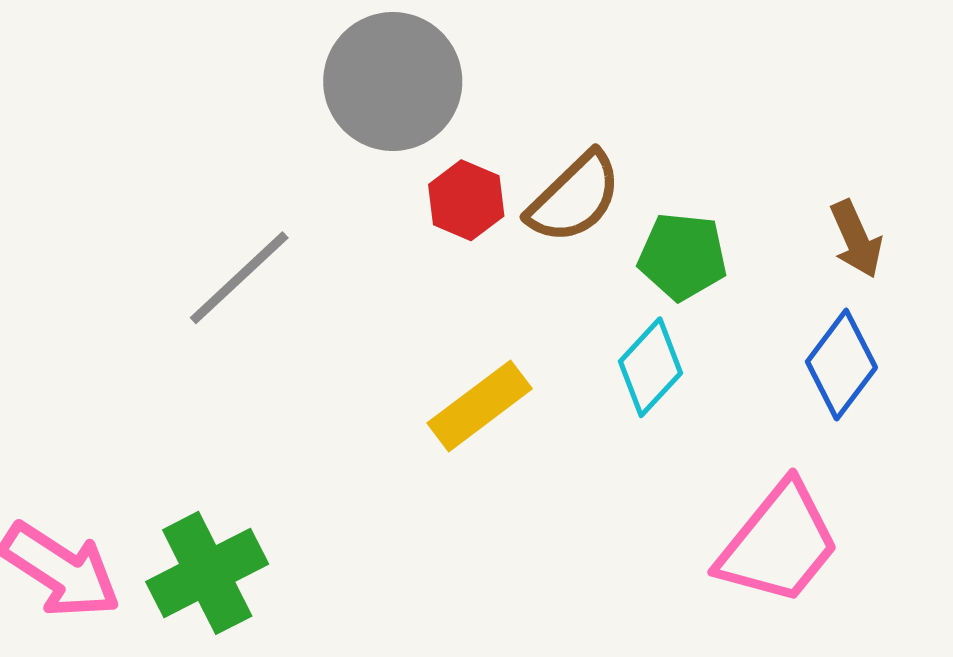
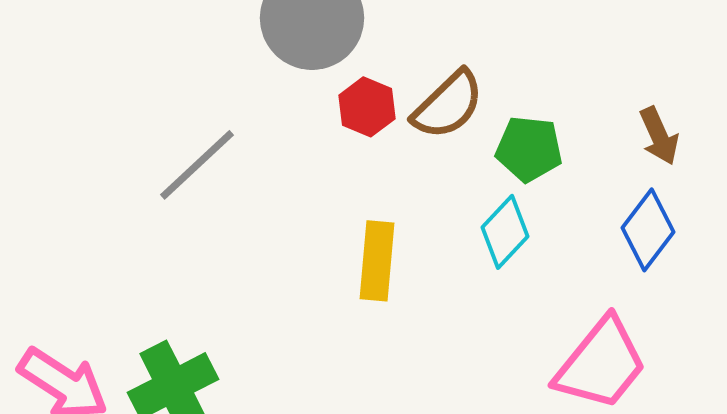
yellow rectangle: (480, 406) -> (377, 261), turned -48

